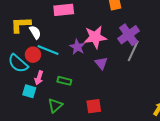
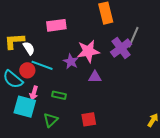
gray line: (133, 51) -> (133, 37), moved
purple triangle: (101, 63) -> (95, 77), turned -48
cyan square: (29, 91) -> (25, 107), size x1.6

